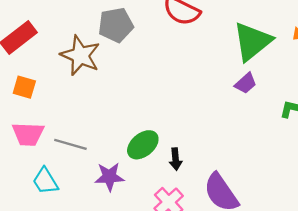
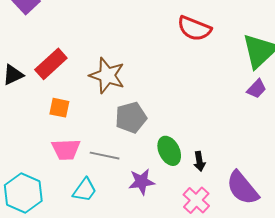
gray pentagon: (116, 25) -> (131, 118), moved
green ellipse: (143, 145) -> (169, 151), turned -72
cyan trapezoid: (45, 181) -> (85, 190), turned -108

